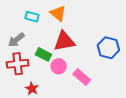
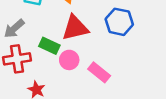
blue hexagon: (108, 48) -> (119, 22), moved

